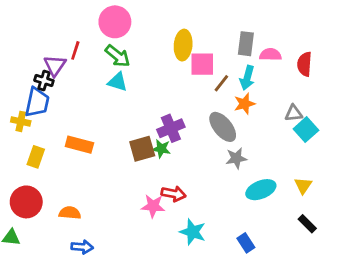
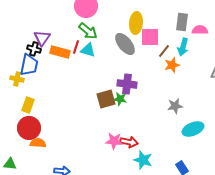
red line: (75, 50) -> (76, 47), moved
orange star: (245, 104) -> (172, 65), moved
gray ellipse: (223, 127) -> (125, 44), moved
purple cross: (171, 128) -> (127, 84), turned 30
orange rectangle: (79, 145) -> (60, 52), moved
red arrow: (174, 194) -> (129, 142), moved
red circle: (26, 202) -> (29, 128), moved
orange semicircle: (70, 213) -> (38, 143), moved

